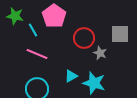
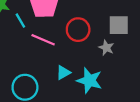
gray star: (100, 53) -> (106, 48), moved
pink line: (37, 54) -> (43, 40), moved

